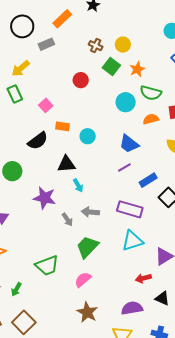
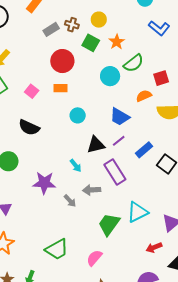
gray rectangle: (46, 44) -> (51, 29), moved
red circle: (81, 80) -> (62, 61), size x1.5
green semicircle: (151, 93) -> (134, 63), turned -45
orange semicircle: (151, 119) -> (144, 96), moved
orange rectangle: (63, 126) -> (60, 88), moved
black semicircle: (38, 141) -> (29, 127), turned 70
black triangle: (66, 164) -> (96, 145), moved
purple rectangle: (130, 209) -> (115, 172), moved, turned 50
green trapezoid: (87, 247) -> (109, 224), moved

